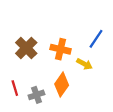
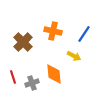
orange cross: (61, 49) -> (53, 31), moved
orange diamond: (62, 85) -> (54, 74), turned -40

